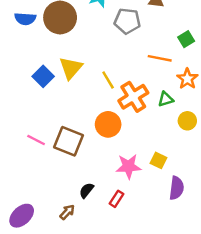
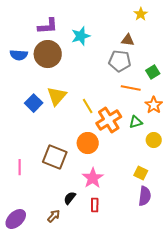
gray pentagon: (127, 21) -> (120, 61), moved
pink line: (36, 140) -> (20, 167), moved, turned 63
yellow square: (159, 160) -> (141, 173), moved
pink star: (128, 166) -> (93, 178), moved, turned -30
red rectangle: (116, 199) -> (95, 205), turned -32

